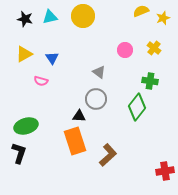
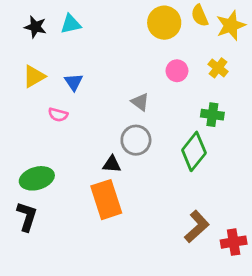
yellow semicircle: (141, 11) -> (200, 16), turned -91
yellow circle: (83, 16) -> (164, 23), moved
yellow star: (163, 18) -> (231, 25), size x1.5
brown L-shape: (108, 155) -> (197, 226), moved

